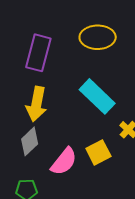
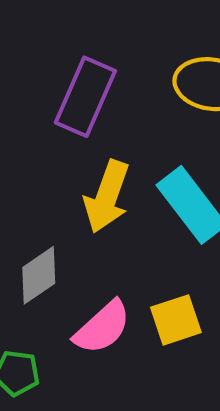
yellow arrow: (36, 104) -> (107, 197), moved

